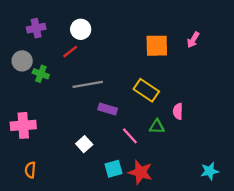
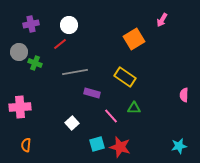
pink arrow: (193, 40) -> (162, 20), moved
orange square: (157, 46) -> (134, 39), turned -30
pink semicircle: (178, 111) -> (184, 95), moved

